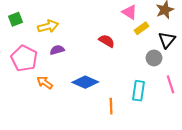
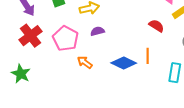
red semicircle: (107, 41) -> (156, 26), moved
orange line: (111, 106) -> (148, 56), moved

